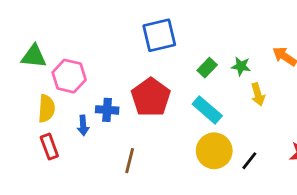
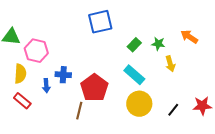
red pentagon: (151, 97) -> (94, 88), moved
red rectangle: (49, 147) -> (22, 101), turned -30
black line: (249, 161) -> (173, 110), moved

